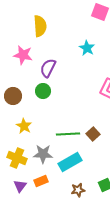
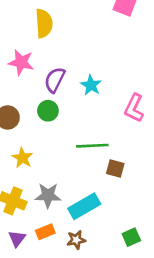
cyan star: (87, 48) -> (91, 85), moved
green line: (68, 134) -> (92, 146), moved
brown square: (93, 134) -> (115, 169), turned -32
brown star: (78, 190) -> (76, 240), moved

